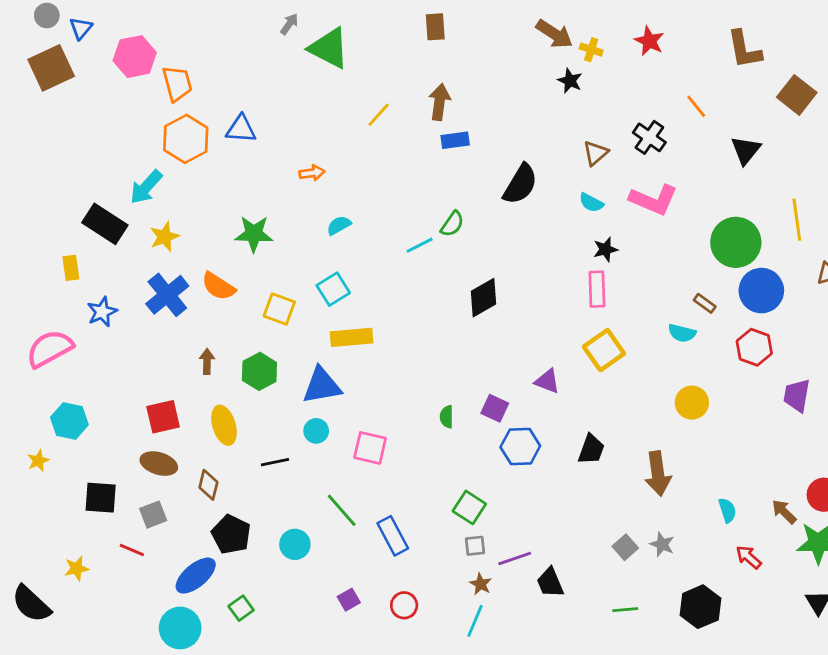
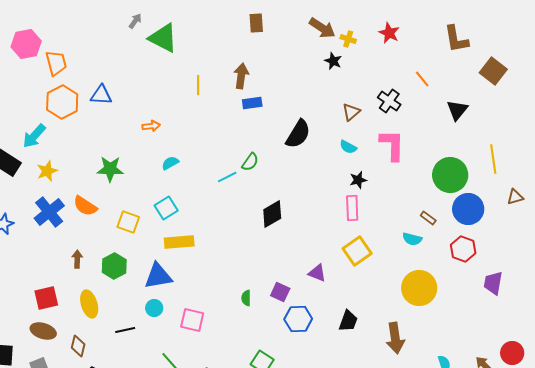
brown rectangle: (435, 27) -> (256, 23), moved
yellow line: (379, 115) -> (198, 85), turned -42
pink L-shape: (654, 200) -> (392, 145), turned -112
yellow circle: (692, 403) -> (419, 288), size x1.5

